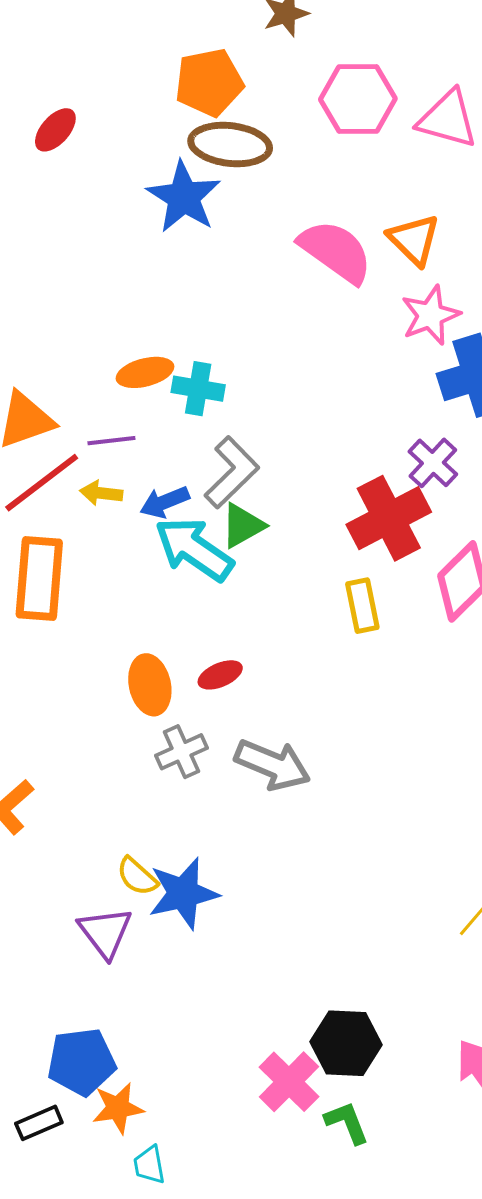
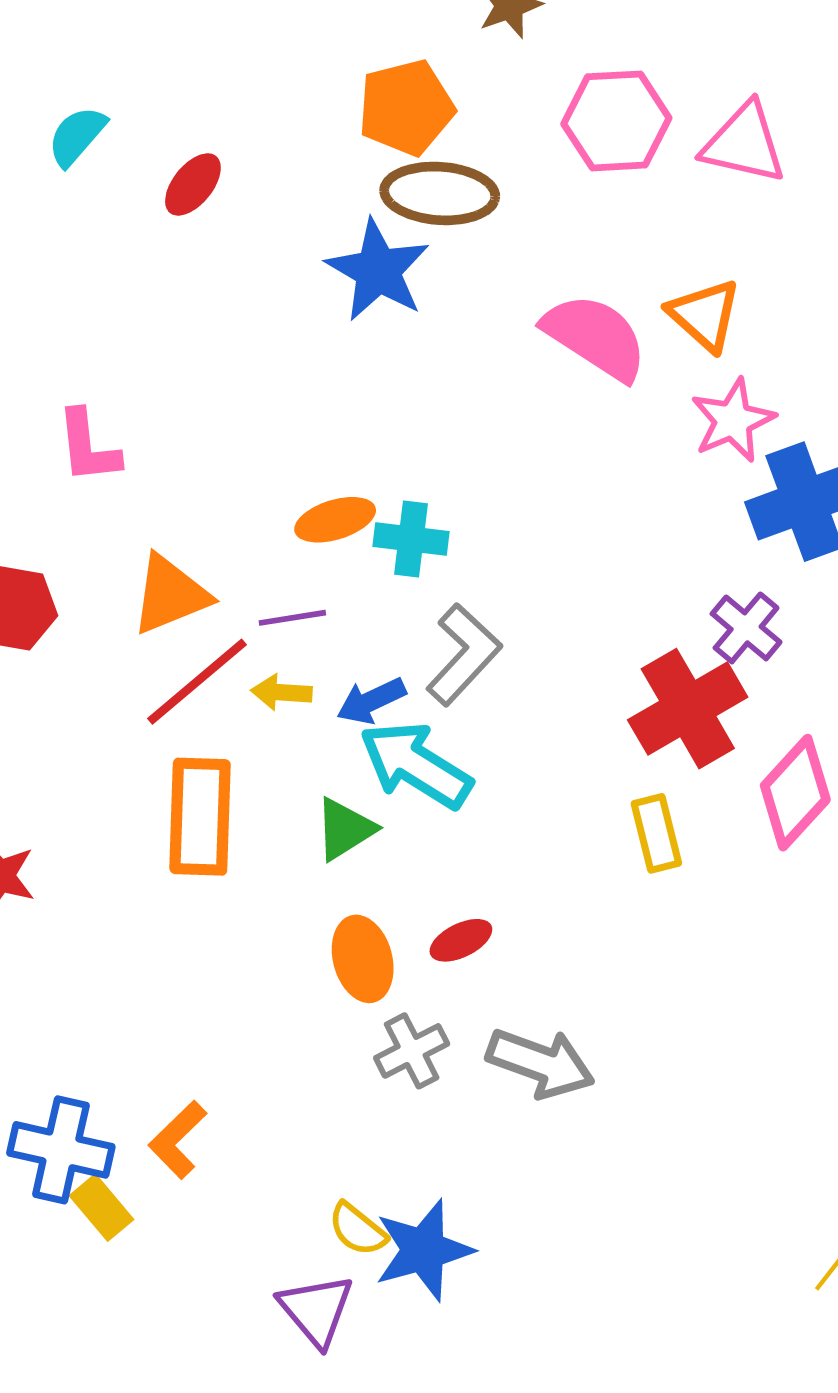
green triangle: (243, 525) -> (345, 829), moved

